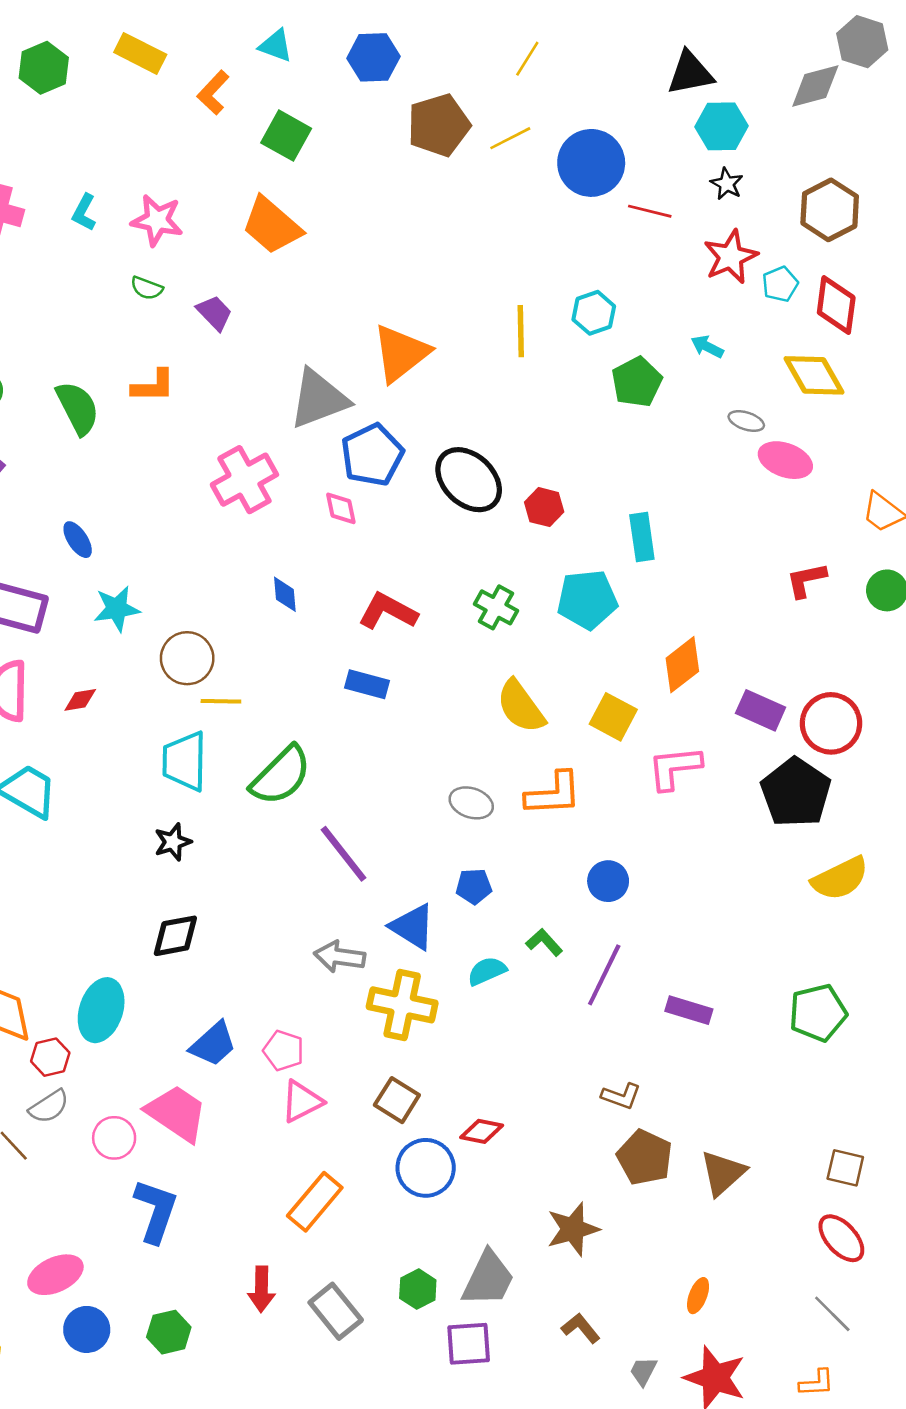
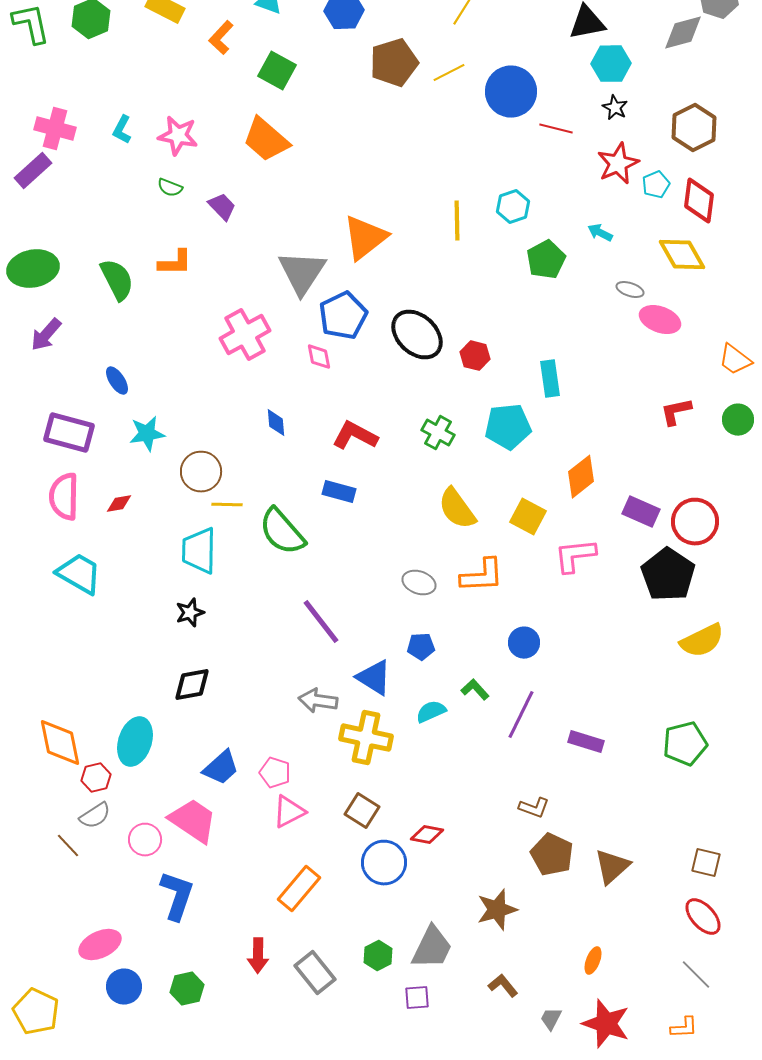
gray triangle: (319, 399) -> (302, 273), turned -36
green semicircle: (281, 776) -> (282, 532), moved, turned 94
purple square: (469, 1344) -> (417, 998), size x0.7

